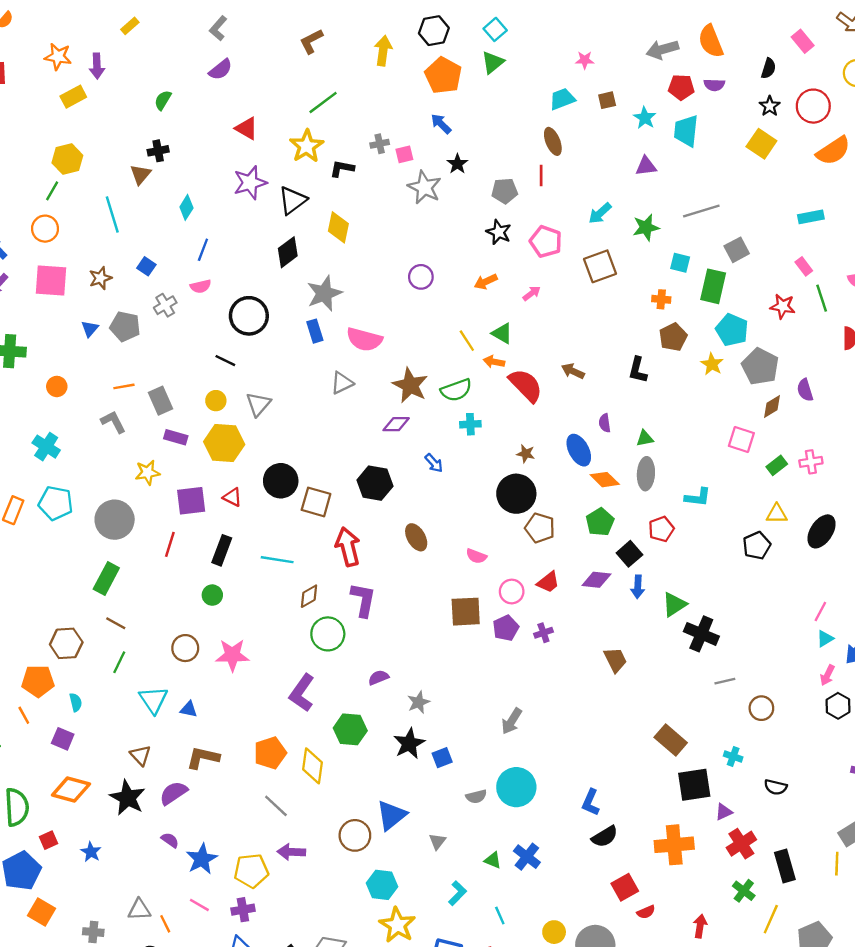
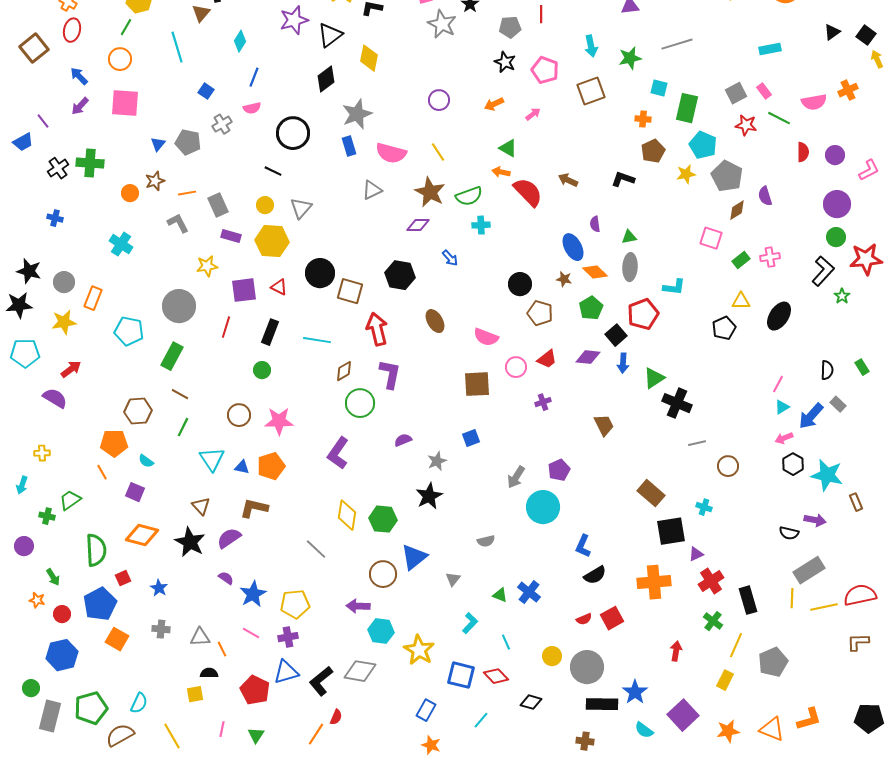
cyan arrow: (600, 213) -> (591, 46), turned -60
gray square: (737, 250) -> (736, 93), moved
brown star: (100, 278) -> (155, 181), moved
green line: (822, 298) -> (779, 118), turned -45
yellow line: (467, 341) -> (438, 152), moved
yellow star: (712, 364) -> (686, 174), turned 30
black L-shape: (638, 370) -> (623, 179), turned 95
brown star: (526, 454) -> (564, 279), moved
black circle: (516, 494) -> (520, 284), size x0.7
cyan pentagon: (56, 503) -> (129, 331), moved
red pentagon: (661, 529) -> (643, 314), size x1.4
pink semicircle: (476, 556) -> (486, 337), size x1.4
purple pentagon: (506, 628) -> (559, 470), moved
pink arrow: (827, 675) -> (784, 438), turned 42
cyan semicircle: (76, 702) -> (146, 461), turned 140
green hexagon: (350, 729) -> (383, 519), moved
orange pentagon: (270, 753) -> (271, 466), moved
blue square: (442, 758) -> (471, 438), moved
cyan circle: (516, 787) -> (543, 507), moved
black semicircle: (776, 787) -> (789, 533), moved
purple arrow: (291, 852) -> (358, 606), moved
cyan hexagon: (382, 885) -> (381, 631), moved
red semicircle: (646, 912) -> (584, 619), moved
gray cross: (93, 932) -> (161, 629), moved

